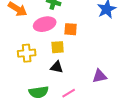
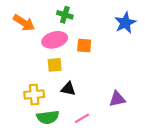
yellow square: (58, 47) -> (55, 65), moved
yellow cross: (27, 53) -> (34, 94), moved

